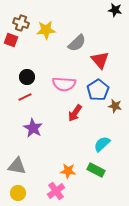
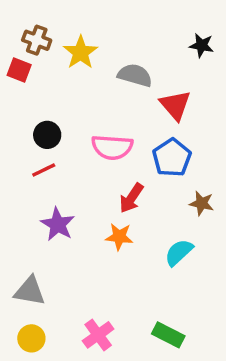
black star: (115, 10) -> (202, 45), moved
yellow star: (46, 30) -> (81, 52), turned -30
gray semicircle: (77, 43) -> (135, 75), turned -120
brown star: (115, 106) -> (202, 203), moved
green rectangle: (96, 170) -> (168, 335), moved
orange star: (68, 171) -> (119, 237), moved

